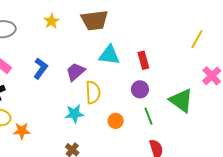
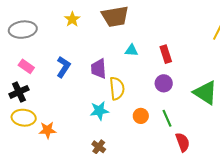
cyan triangle: (109, 55) -> (131, 50), size x0.6
purple trapezoid: (76, 72) -> (99, 69), turned -50
green line: (149, 116) -> (167, 118), moved

